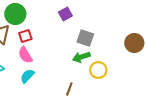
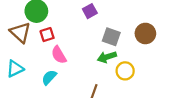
brown circle: (134, 43) -> (145, 33), moved
pink semicircle: (25, 55) -> (59, 55), moved

